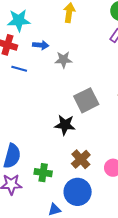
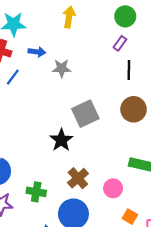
blue line: (19, 69) -> (13, 77), turned -70
black star: (65, 125) -> (61, 140), turned 30

